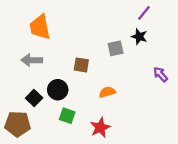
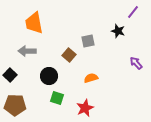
purple line: (144, 13) -> (133, 12), moved
gray square: (116, 48) -> (88, 41), moved
brown square: (81, 65) -> (69, 55), turned 32
black square: (34, 98) -> (10, 75), moved

